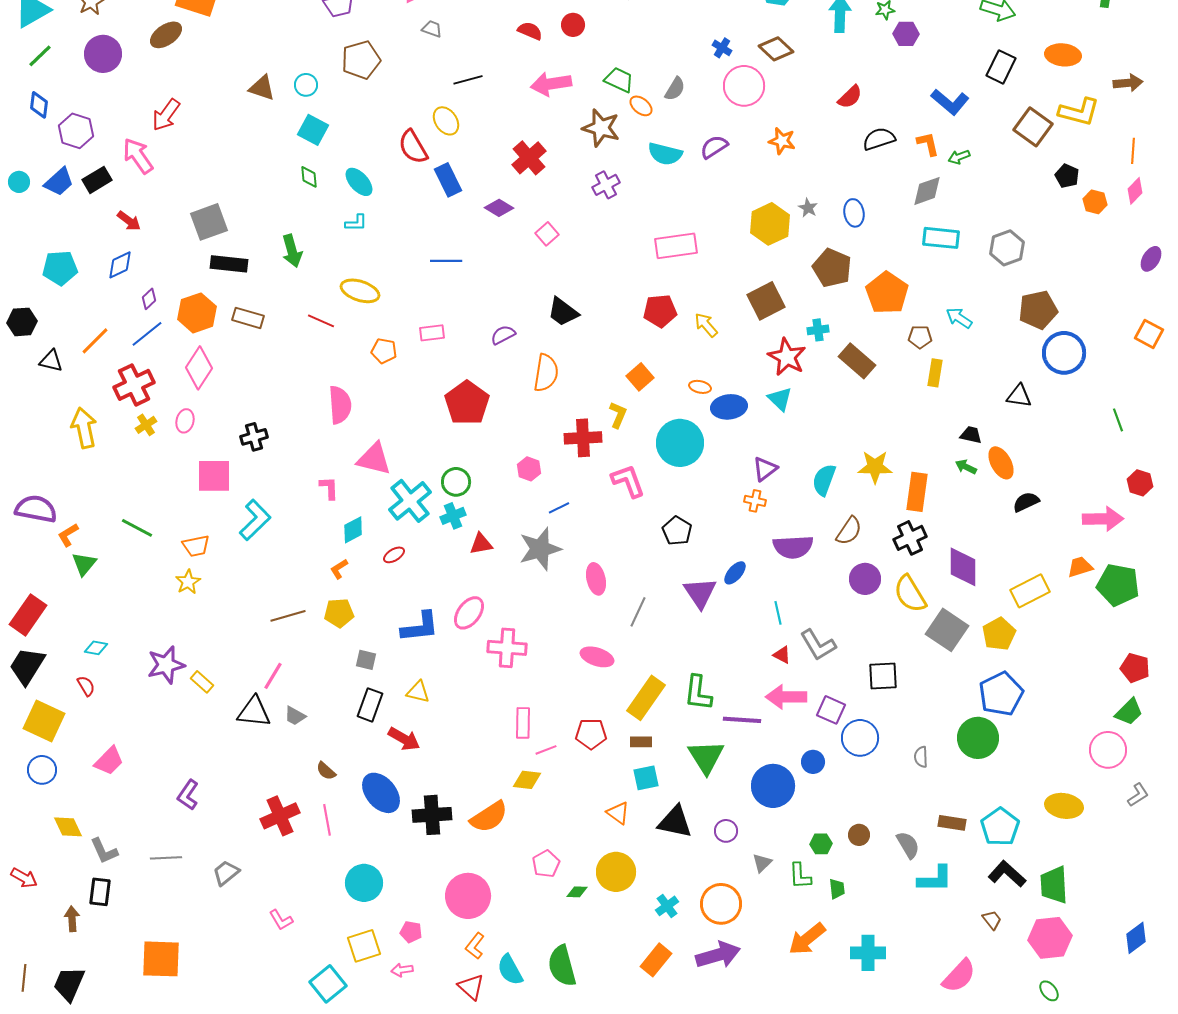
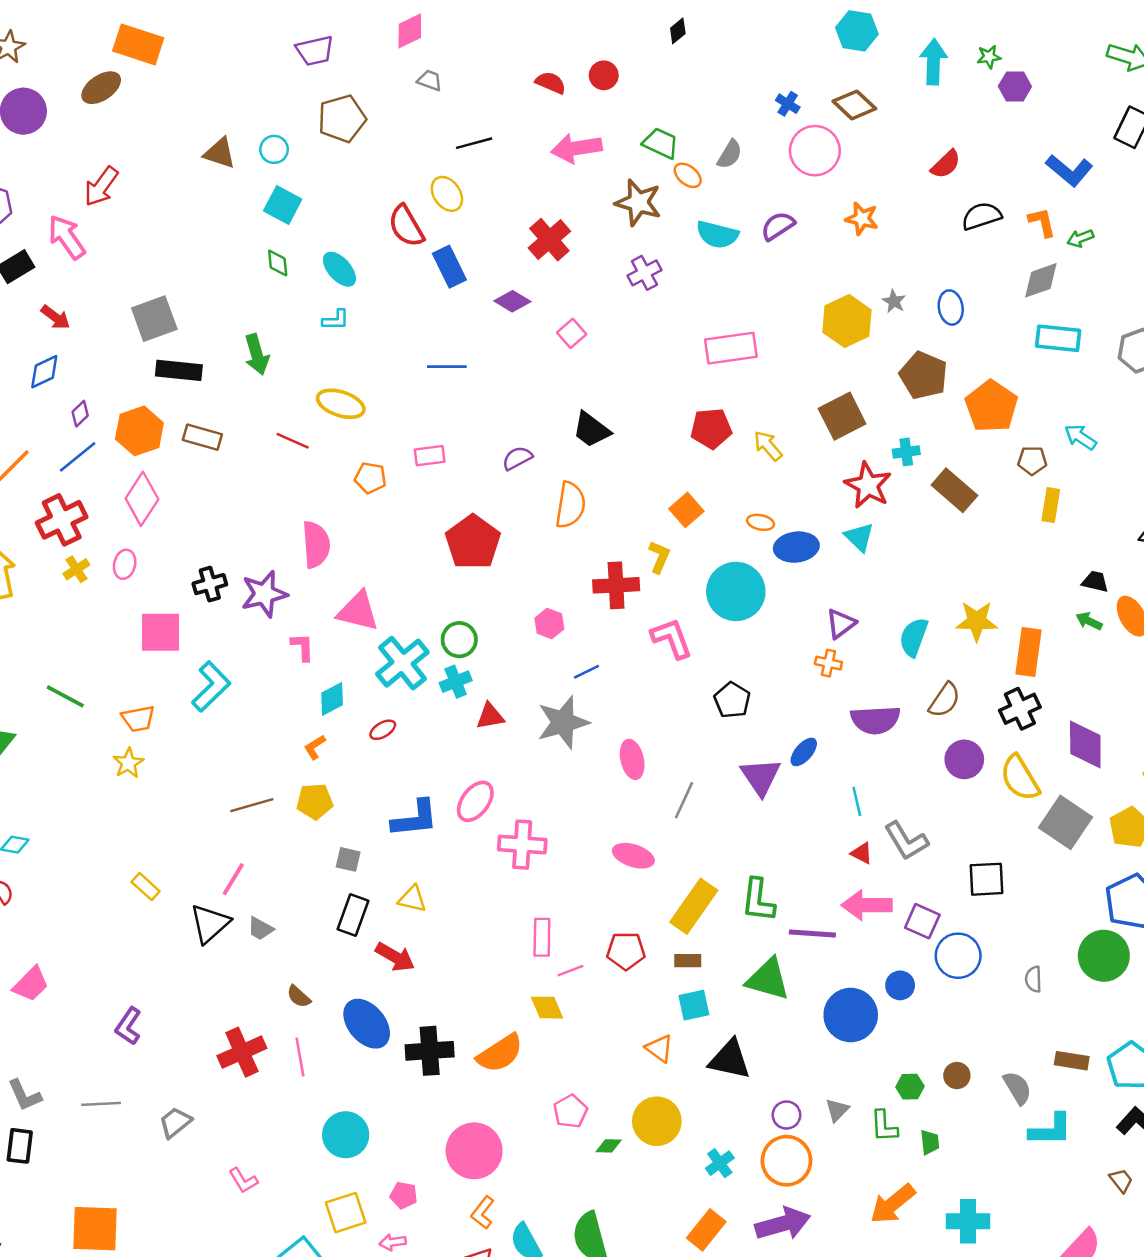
purple star: (166, 665) -> (264, 594), moved
black triangle: (254, 712) -> (210, 924), turned -48
green triangle: (706, 757) -> (768, 979), turned -42
yellow diamond: (527, 780) -> (547, 1008), turned 60
purple circle: (726, 831) -> (786, 1115), moved

